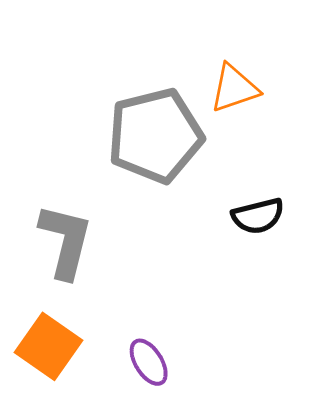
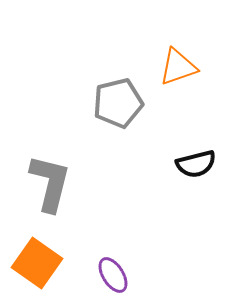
gray pentagon: (155, 136) -> (118, 103), size x0.7

